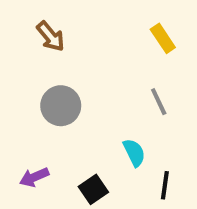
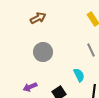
brown arrow: (51, 36) -> (38, 18), turned -77

